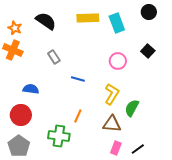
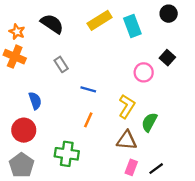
yellow rectangle: (88, 18) -> (100, 20), turned -30
pink circle: (118, 61) -> (144, 72), moved
blue semicircle: (31, 89) -> (35, 101), turned 63
orange line: (78, 116) -> (88, 120), moved

